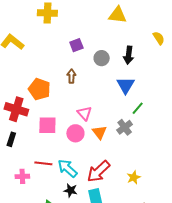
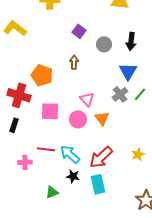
purple square: (76, 45) -> (79, 31), turned -32
gray cross: (125, 127) -> (120, 94), moved
yellow star: (134, 177) -> (138, 154), moved

